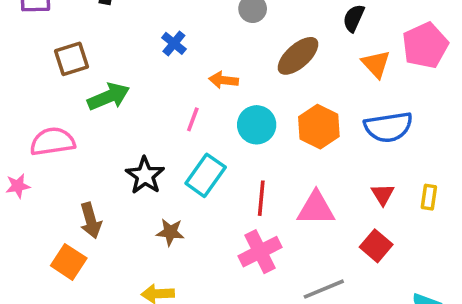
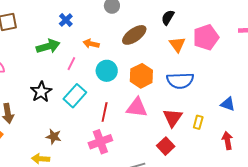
green arrow: (109, 97) -> (48, 46), moved
red triangle: (383, 194) -> (173, 118), size x1.5
pink triangle: (316, 208) -> (137, 107), moved
brown star: (170, 232) -> (54, 137), moved

